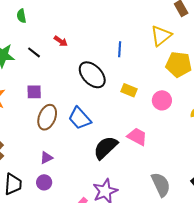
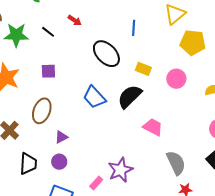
brown ellipse: (47, 117) -> (42, 111), moved
pink trapezoid: (137, 137) -> (153, 127), moved
black semicircle: (106, 148) -> (130, 96), moved

